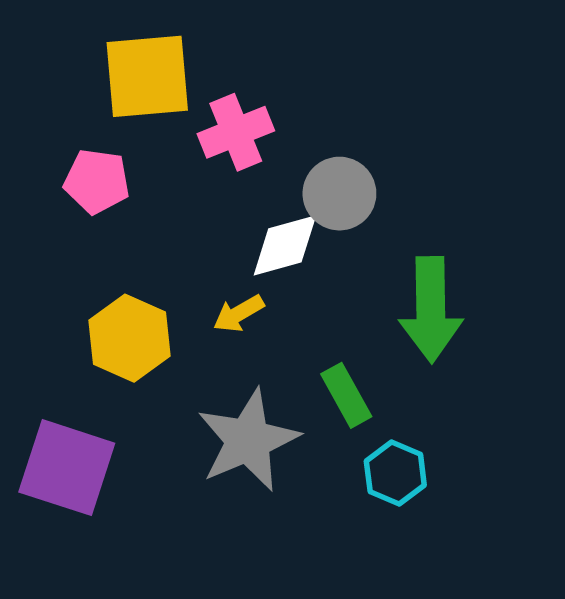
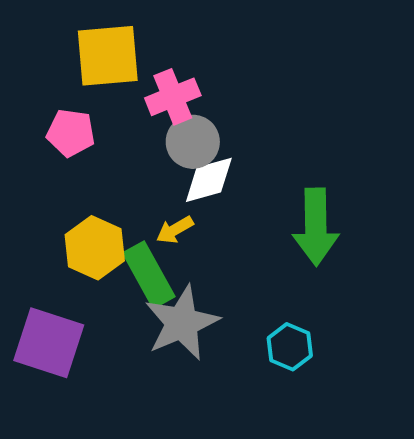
gray circle: (339, 194) -> (193, 142), moved
green rectangle: (346, 395) -> (149, 275), moved, size x1.4

